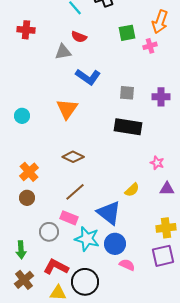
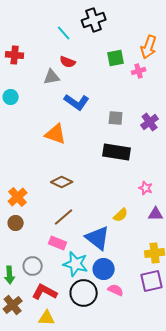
purple cross: (161, 97) -> (150, 122), turned -36
orange triangle: (67, 109) -> (56, 134), turned -45
cyan circle: (22, 116) -> (11, 97), moved
gray circle: (49, 232) -> (33, 266), moved
black circle: (85, 282) -> (84, 293), moved

